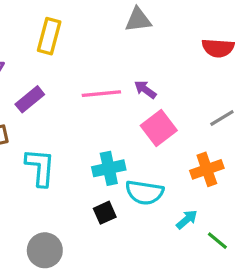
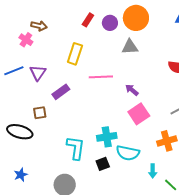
pink line: (101, 94) -> (101, 77), moved
cyan L-shape: (40, 167) -> (76, 148), moved
cyan arrow: (187, 219) -> (153, 171), turned 128

